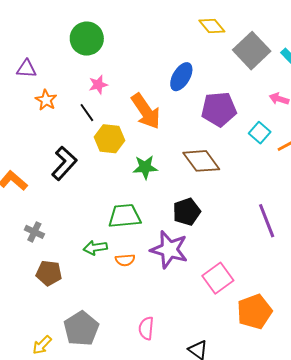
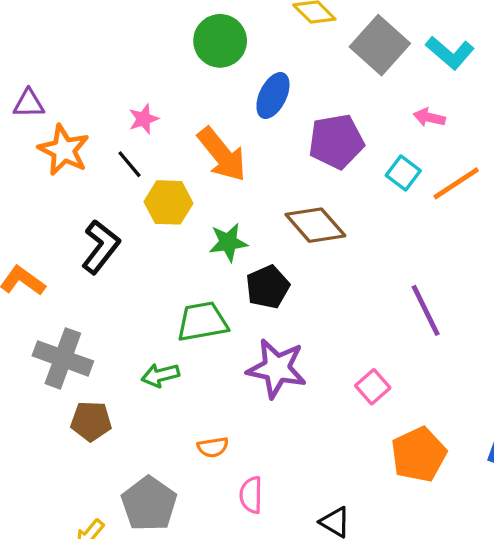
green circle: (87, 39) -> (220, 41), moved
orange star: (46, 100) -> (64, 150), size x1.5
black pentagon: (187, 212) -> (268, 287), moved
gray cross: (34, 232) -> (63, 358), size x1.8
orange semicircle: (125, 260) -> (213, 447), moved
pink square: (218, 278) -> (373, 387), moved, size x0.7

